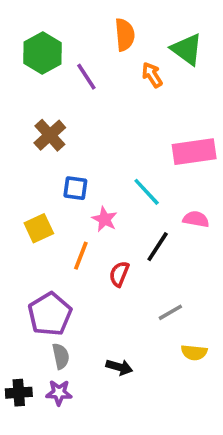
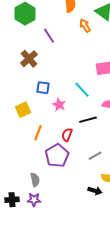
purple line: (86, 77) -> (49, 36), moved
black line: (158, 247) -> (88, 120), turned 42
orange line: (81, 256) -> (38, 133), moved
purple pentagon: (50, 314) -> (57, 156), moved
black arrow: (119, 367) -> (95, 191), moved

